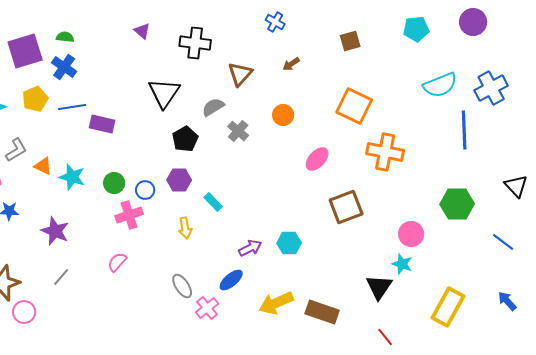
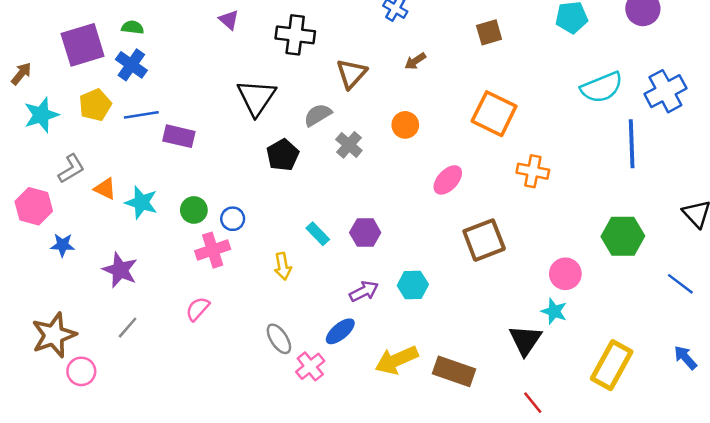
orange cross: (385, 152) -> (533, 171), size x0.7
purple hexagon: (179, 180) -> (365, 233), moved

